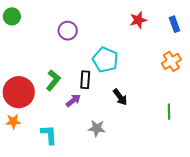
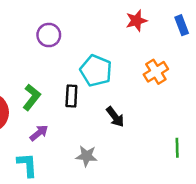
orange cross: (171, 61) -> (156, 72), moved
purple arrow: (73, 100) -> (39, 133), moved
green line: (169, 112) -> (177, 148), moved

